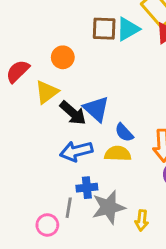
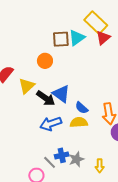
orange circle: (63, 57) -> (45, 61), moved
blue cross: (87, 188) -> (62, 155), moved
gray star: (109, 207) -> (76, 159), size x0.7
gray line: (69, 208) -> (50, 162), turned -48

